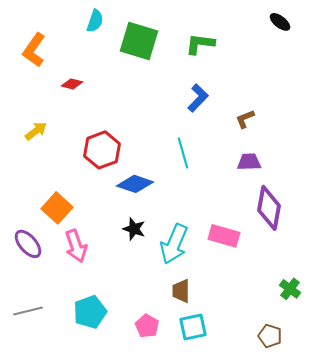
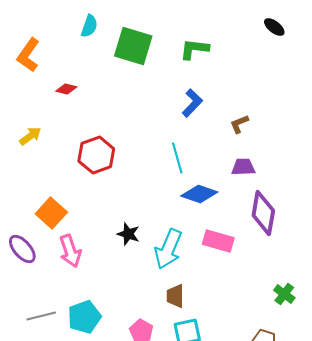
blue diamond: (135, 184) -> (199, 194), moved
gray line: (28, 311) -> (41, 316), moved

